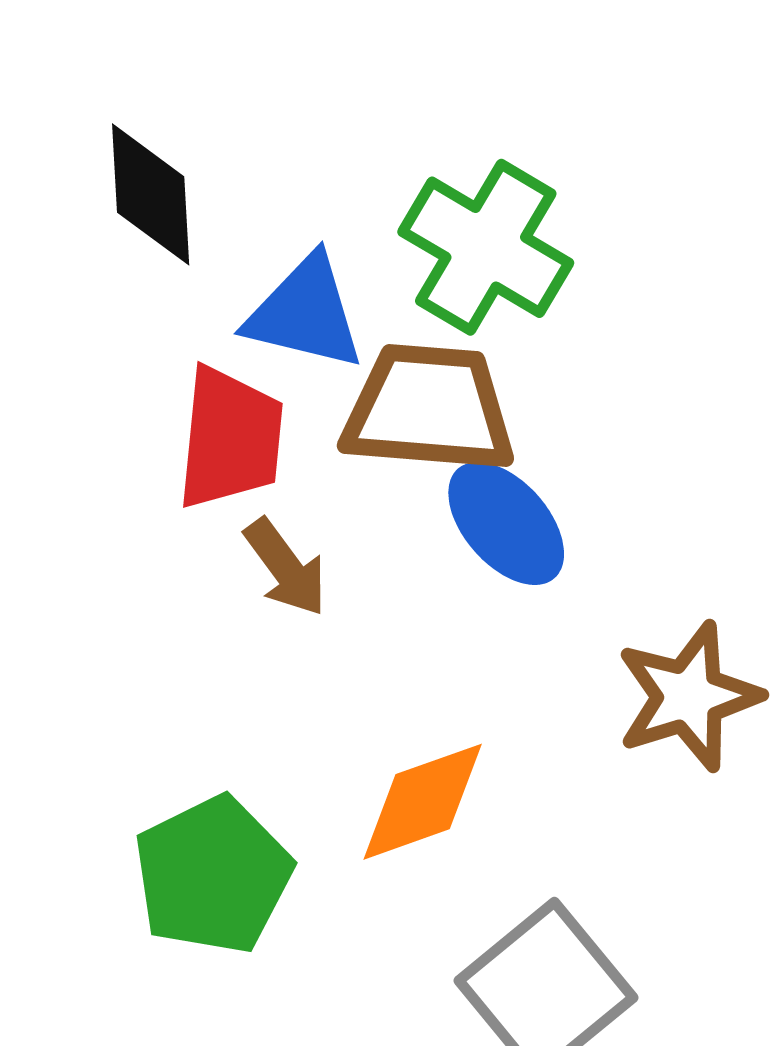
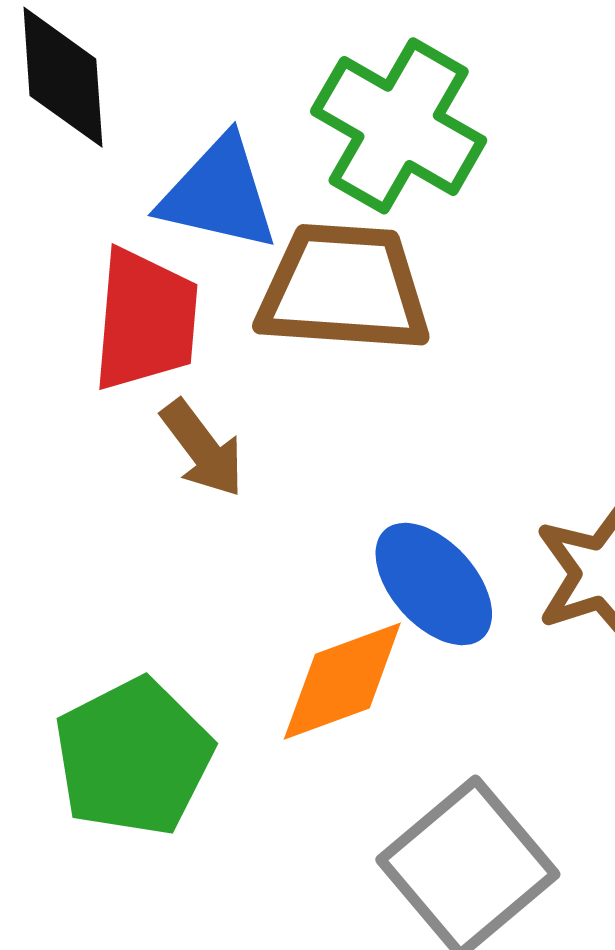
blue ellipse: (506, 523) -> (434, 584), moved

